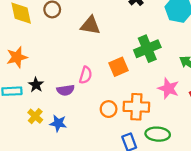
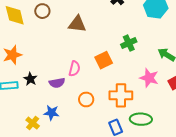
green cross: (147, 49) -> (129, 43), size x0.7
orange circle: (109, 109) -> (86, 99), moved
yellow cross: (35, 116) -> (33, 123), moved

